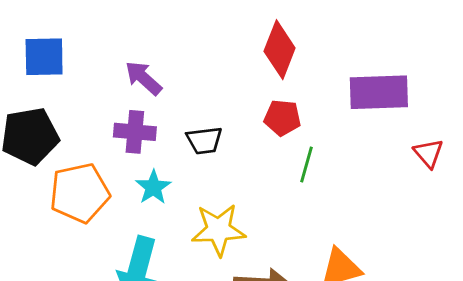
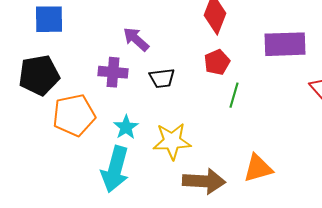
purple arrow: (143, 78) -> (136, 39), moved
red pentagon: (282, 118) -> (217, 62), turned -30
cyan star: (153, 187) -> (126, 127), moved

